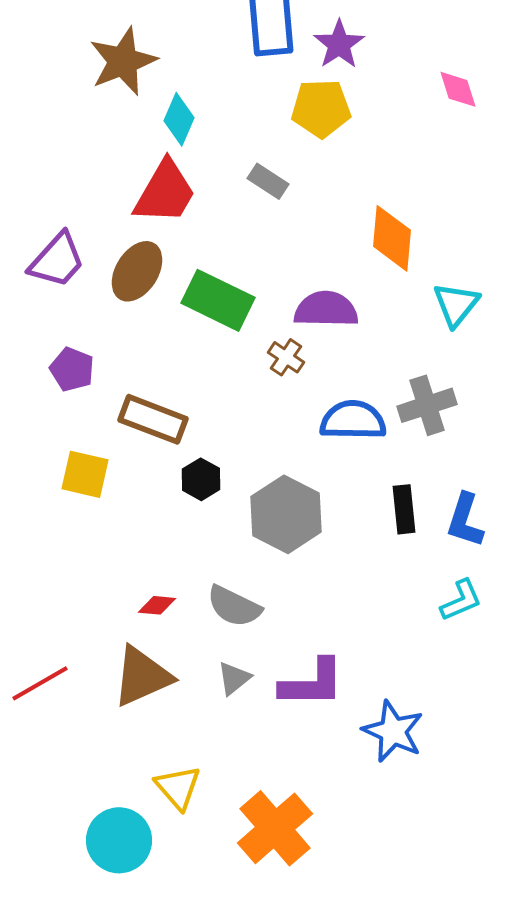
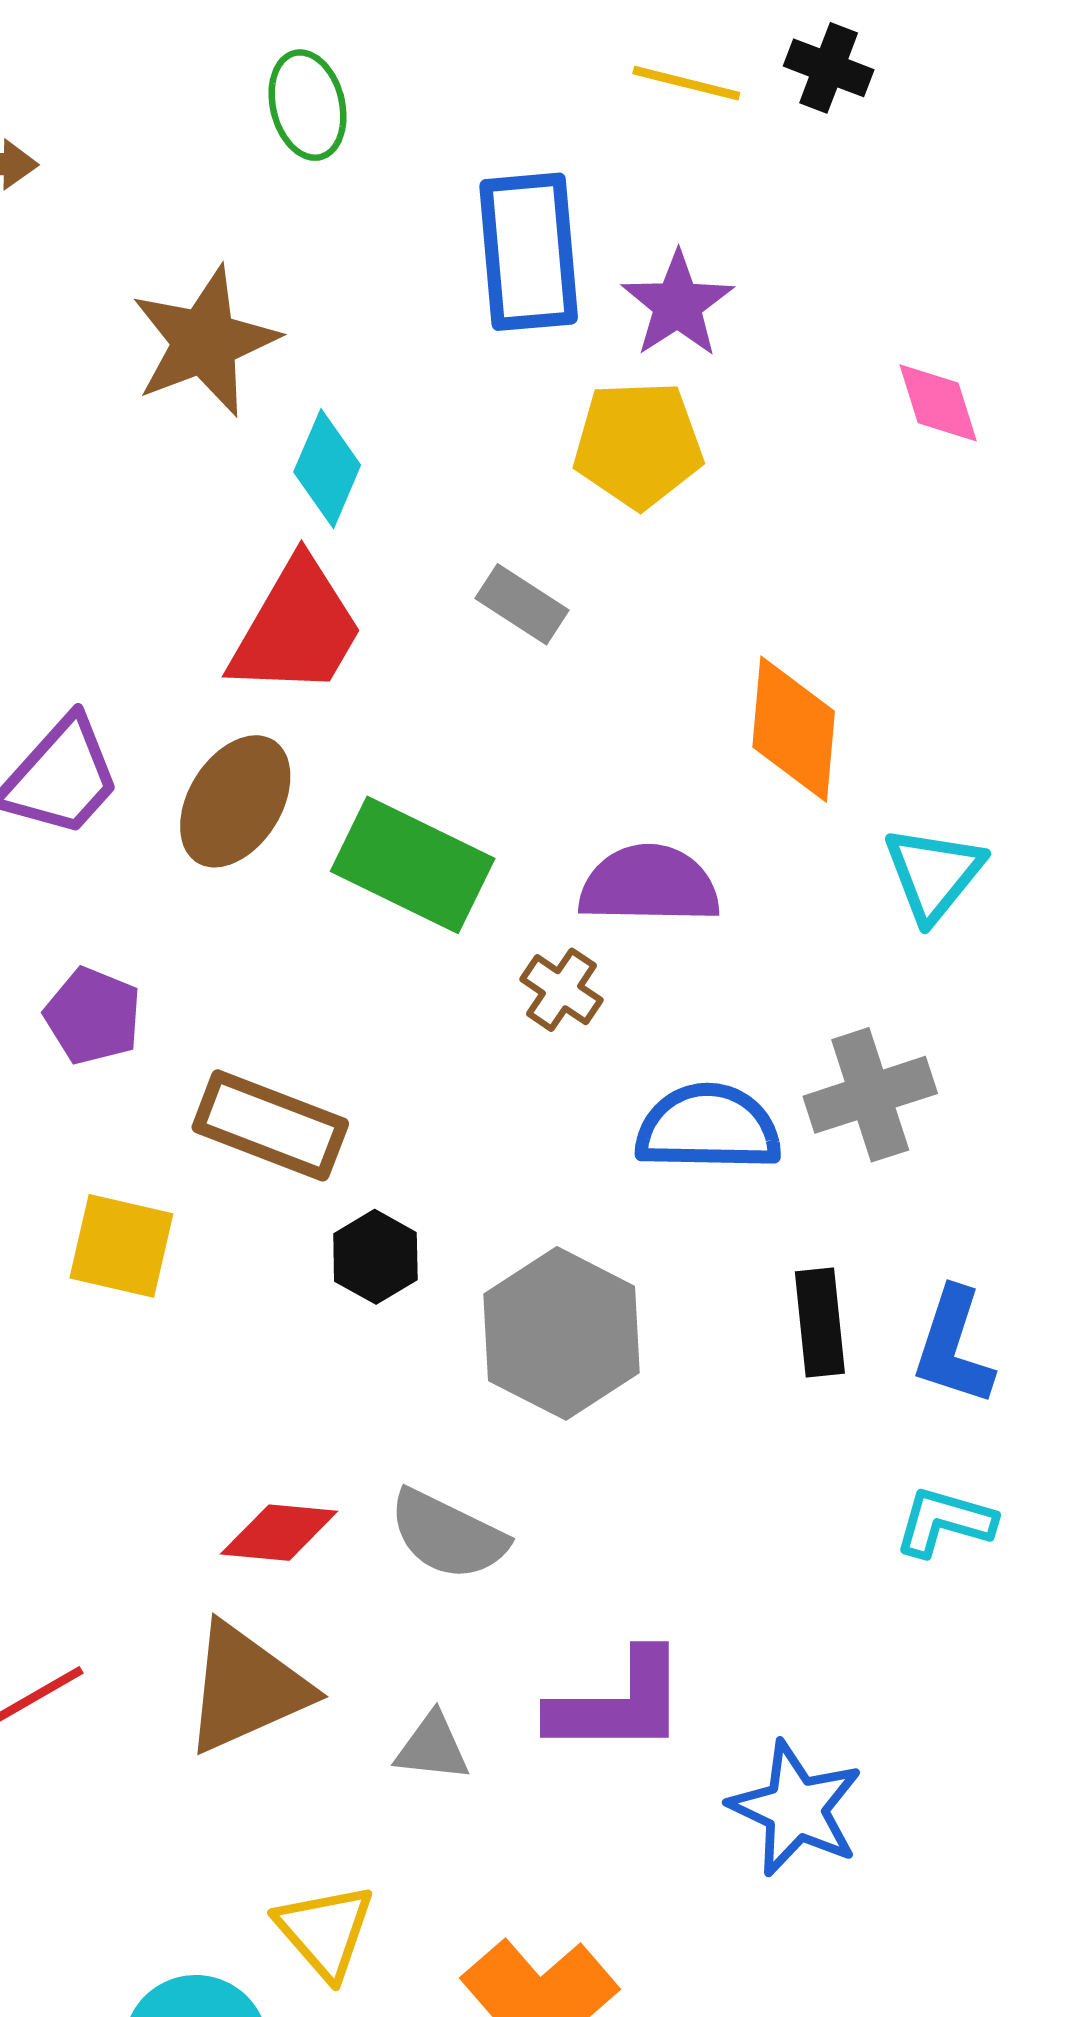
cyan L-shape: (461, 600) -> (945, 1522), turned -141
red diamond: (157, 605) -> (279, 1533), size x1.4
gray triangle: (234, 678) -> (432, 1747), moved, turned 45

